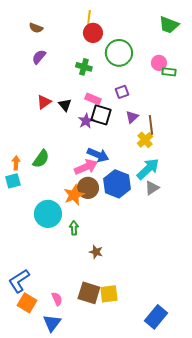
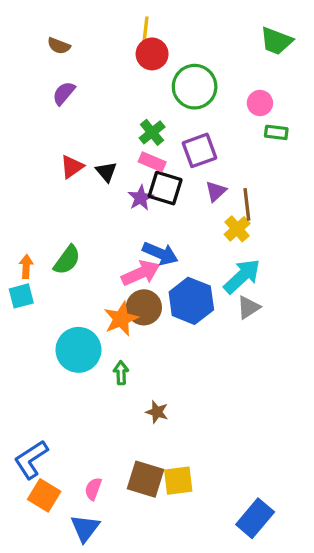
green cross: (84, 67) -> (152, 132), moved, turned 35
green rectangle: (169, 72) -> (276, 132), moved
purple square: (122, 92) -> (199, 150), size x1.5
pink semicircle: (57, 299) -> (93, 489), turned -136

